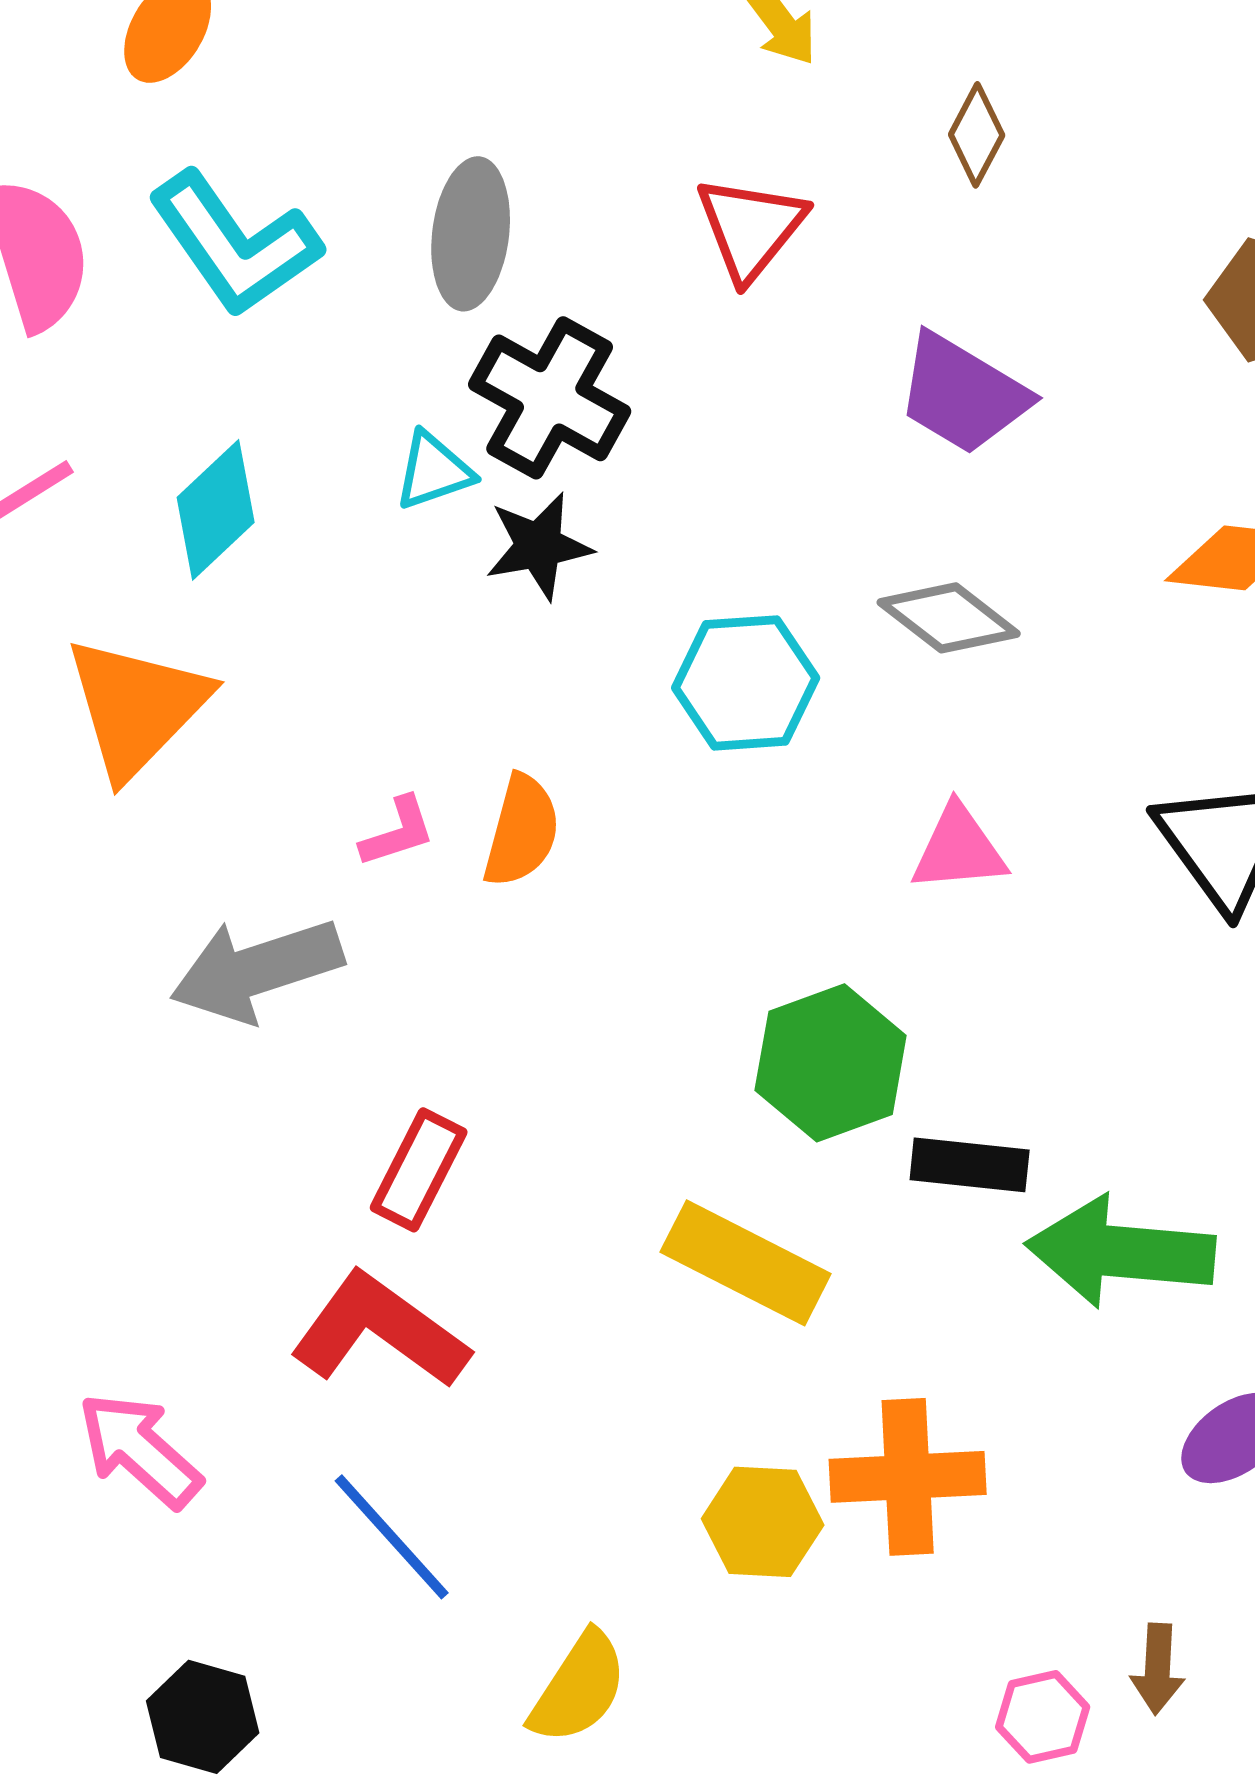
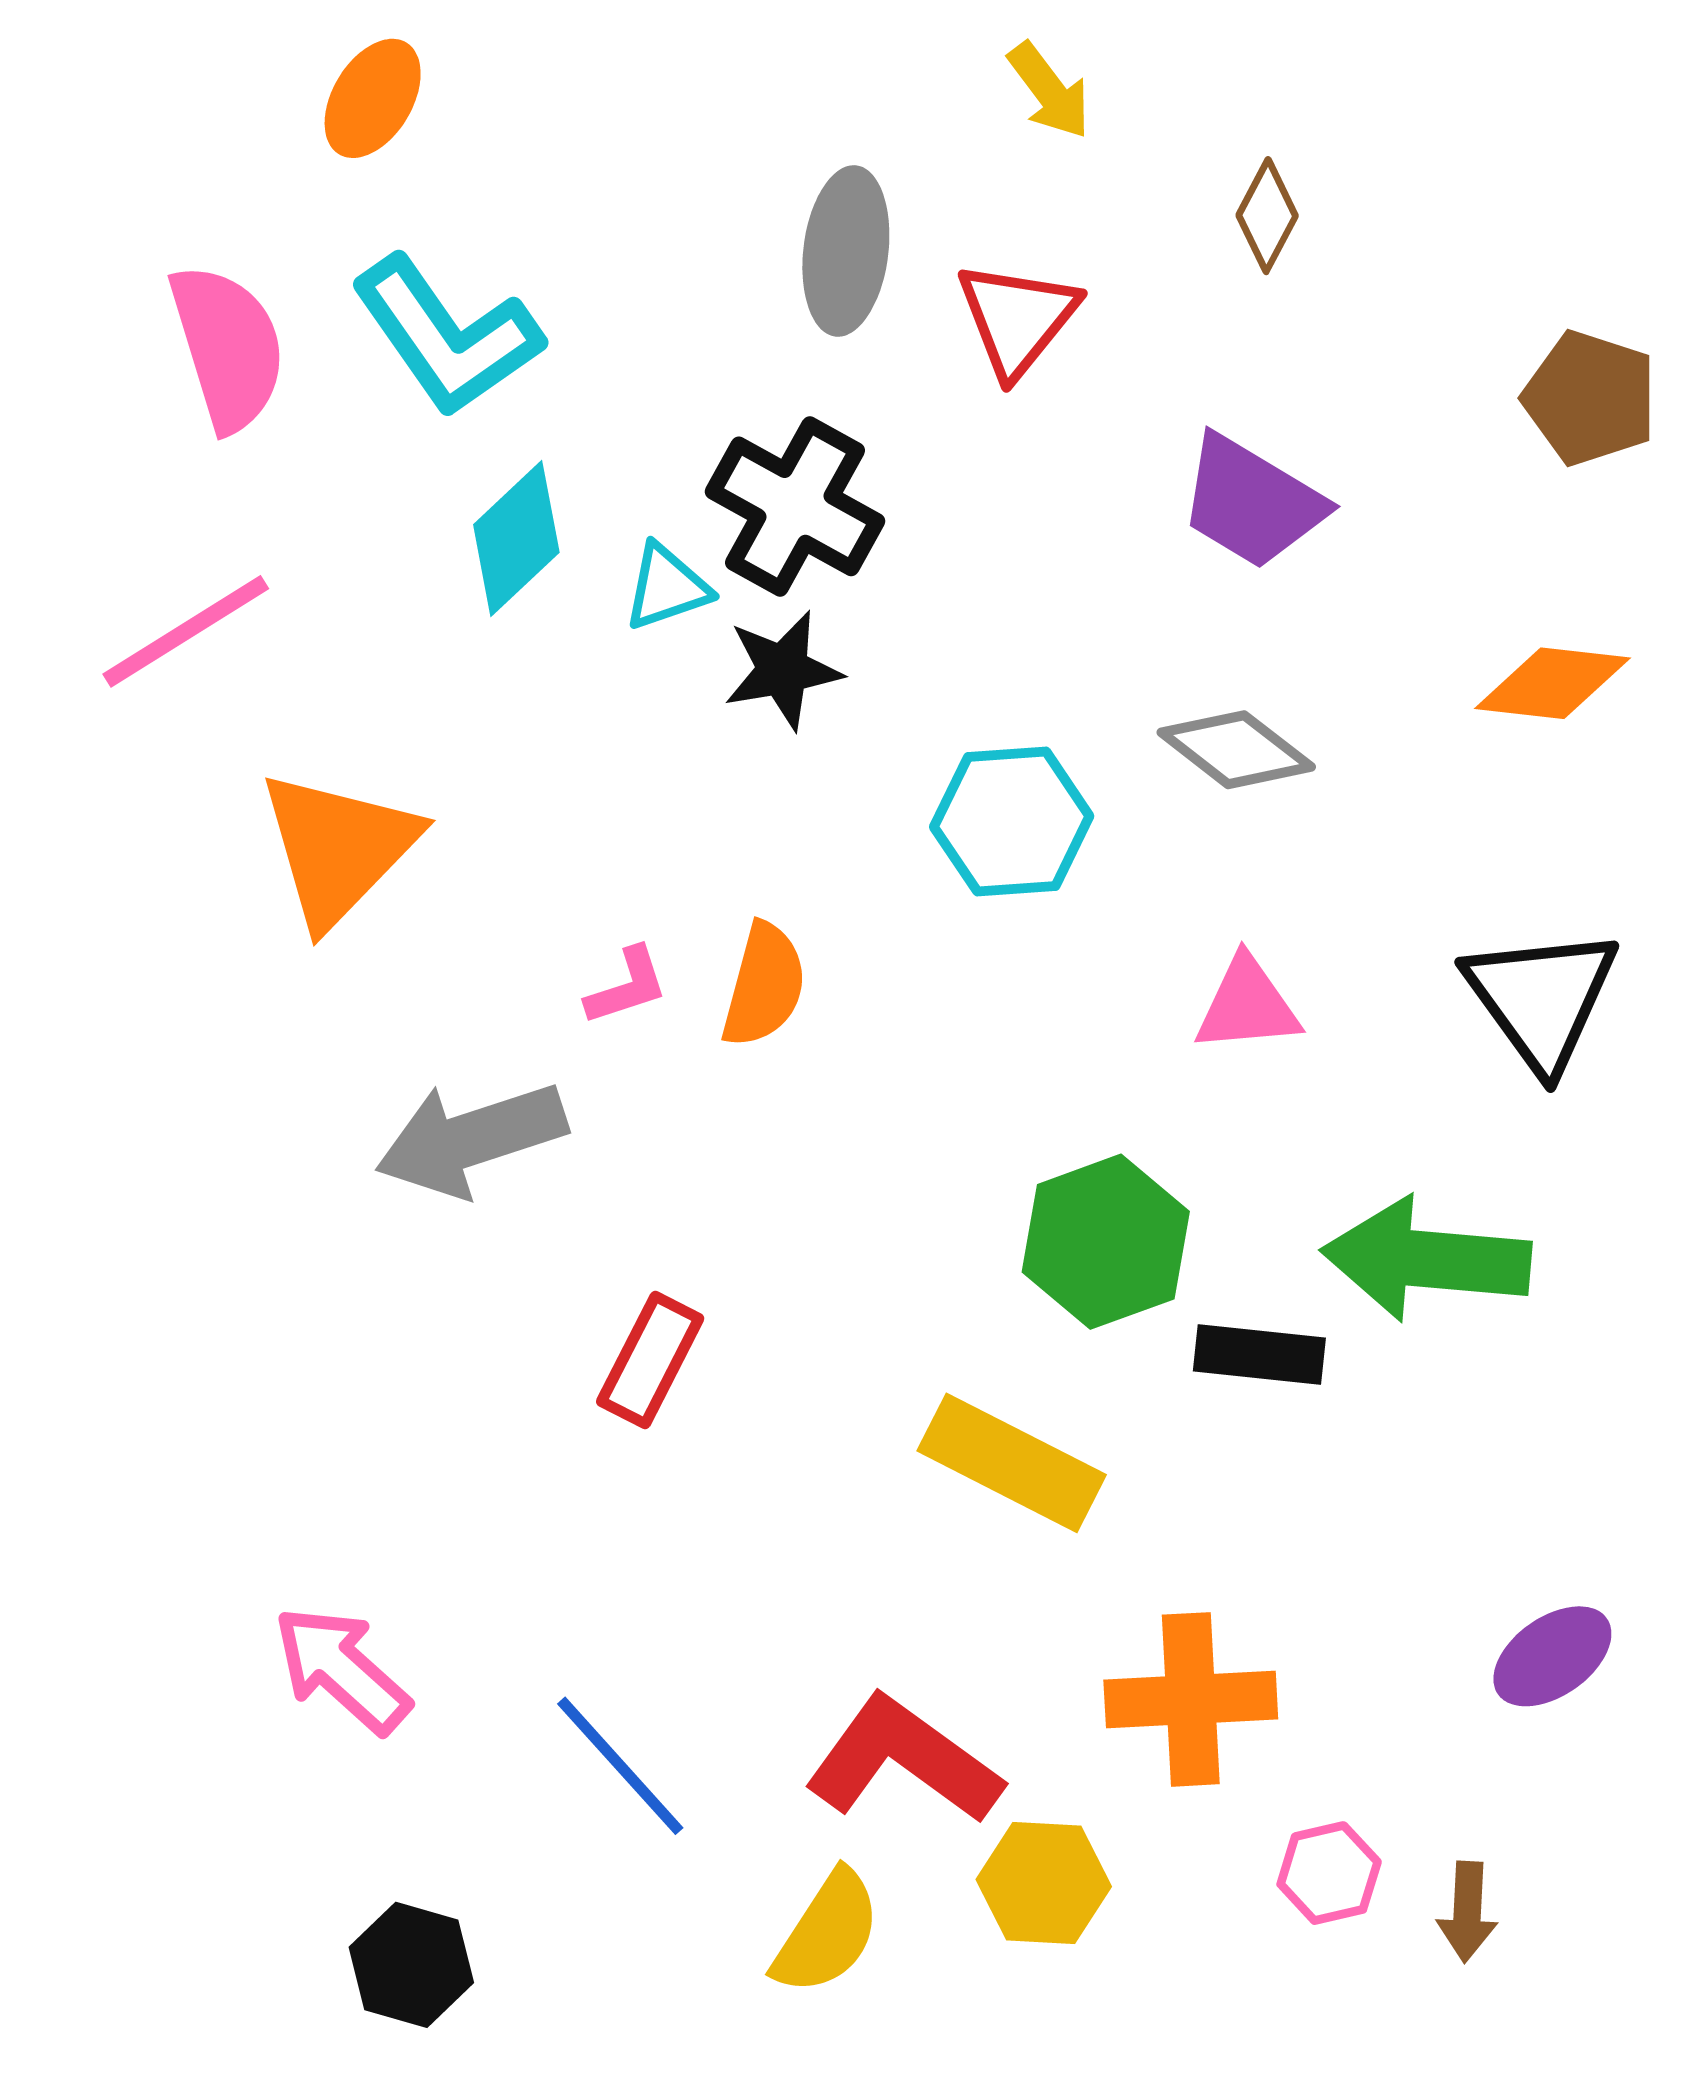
gray ellipse: (471, 234) -> (846, 251), moved
cyan diamond: (216, 510) -> (516, 538), moved
green arrow: (1121, 1252) -> (1426, 1259), moved
red L-shape: (380, 1331) -> (903, 1760), moved
yellow hexagon: (763, 1522) -> (1044, 1883), moved
pink hexagon: (1043, 1717) -> (1329, 1873), moved

